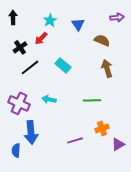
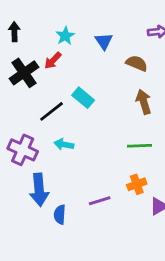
black cross: (20, 47) -> (24, 73), size x1.5
black line: (30, 67) -> (51, 111), moved
green line: (92, 100) -> (139, 146), moved
blue semicircle: (16, 150) -> (60, 215), moved

